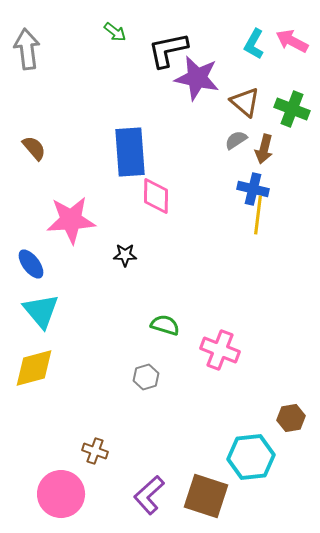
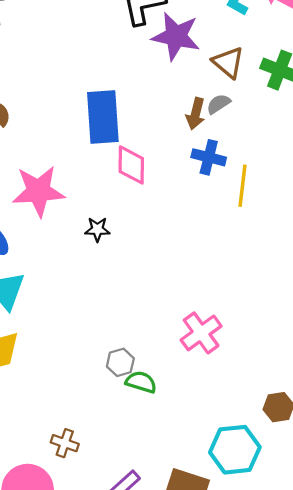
brown arrow: (264, 149) -> (196, 114), moved
blue cross: (253, 189) -> (209, 157), moved
green semicircle: (165, 325) -> (141, 382), moved
pink cross: (220, 350) -> (201, 333), turned 33

